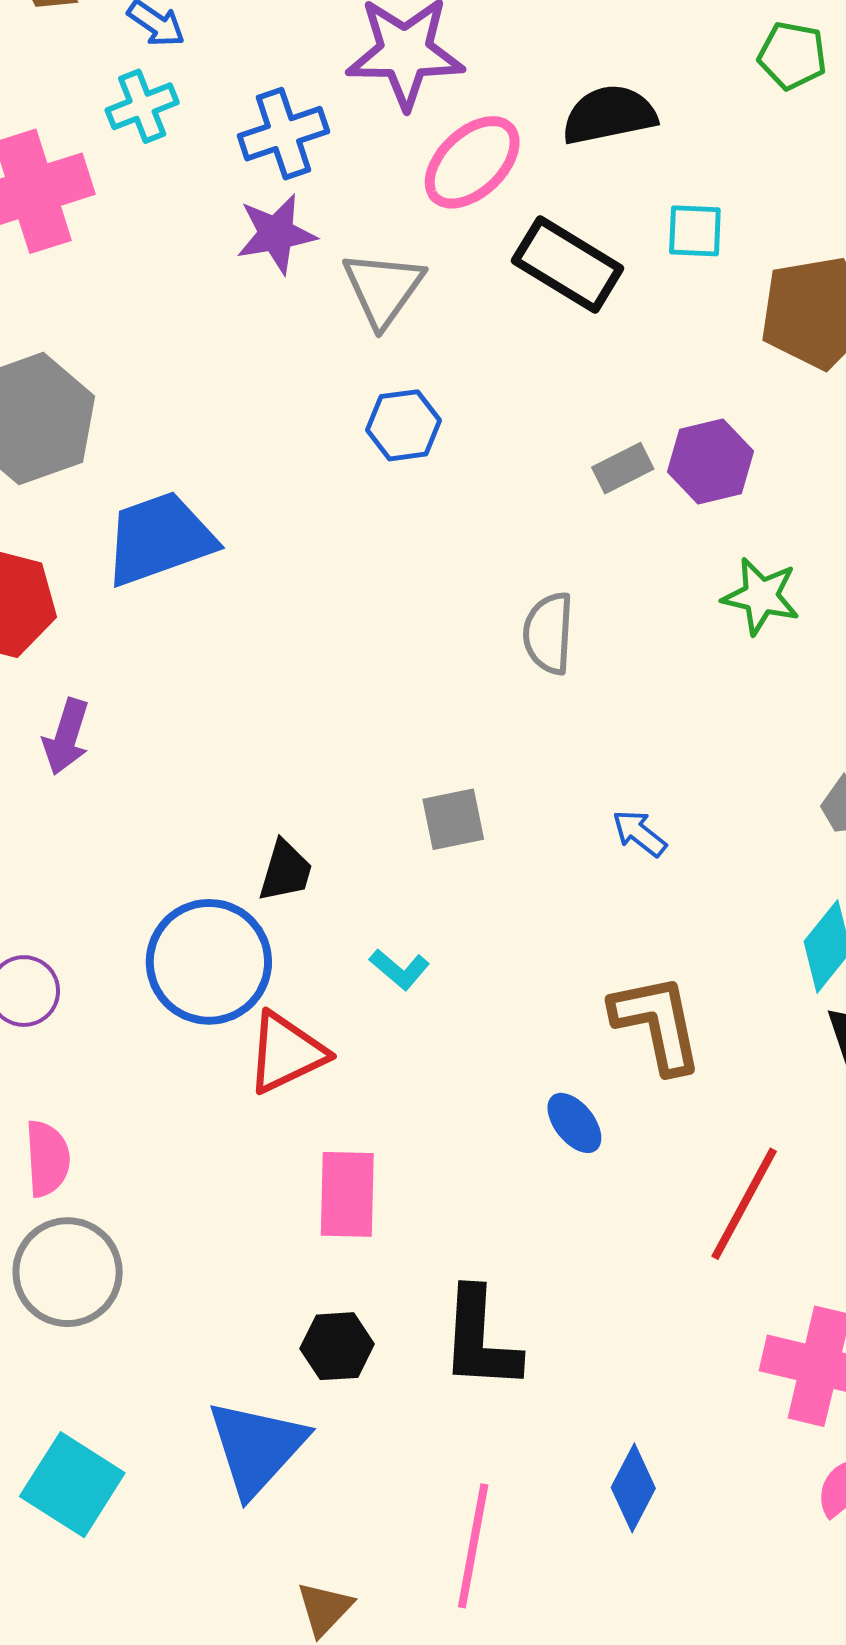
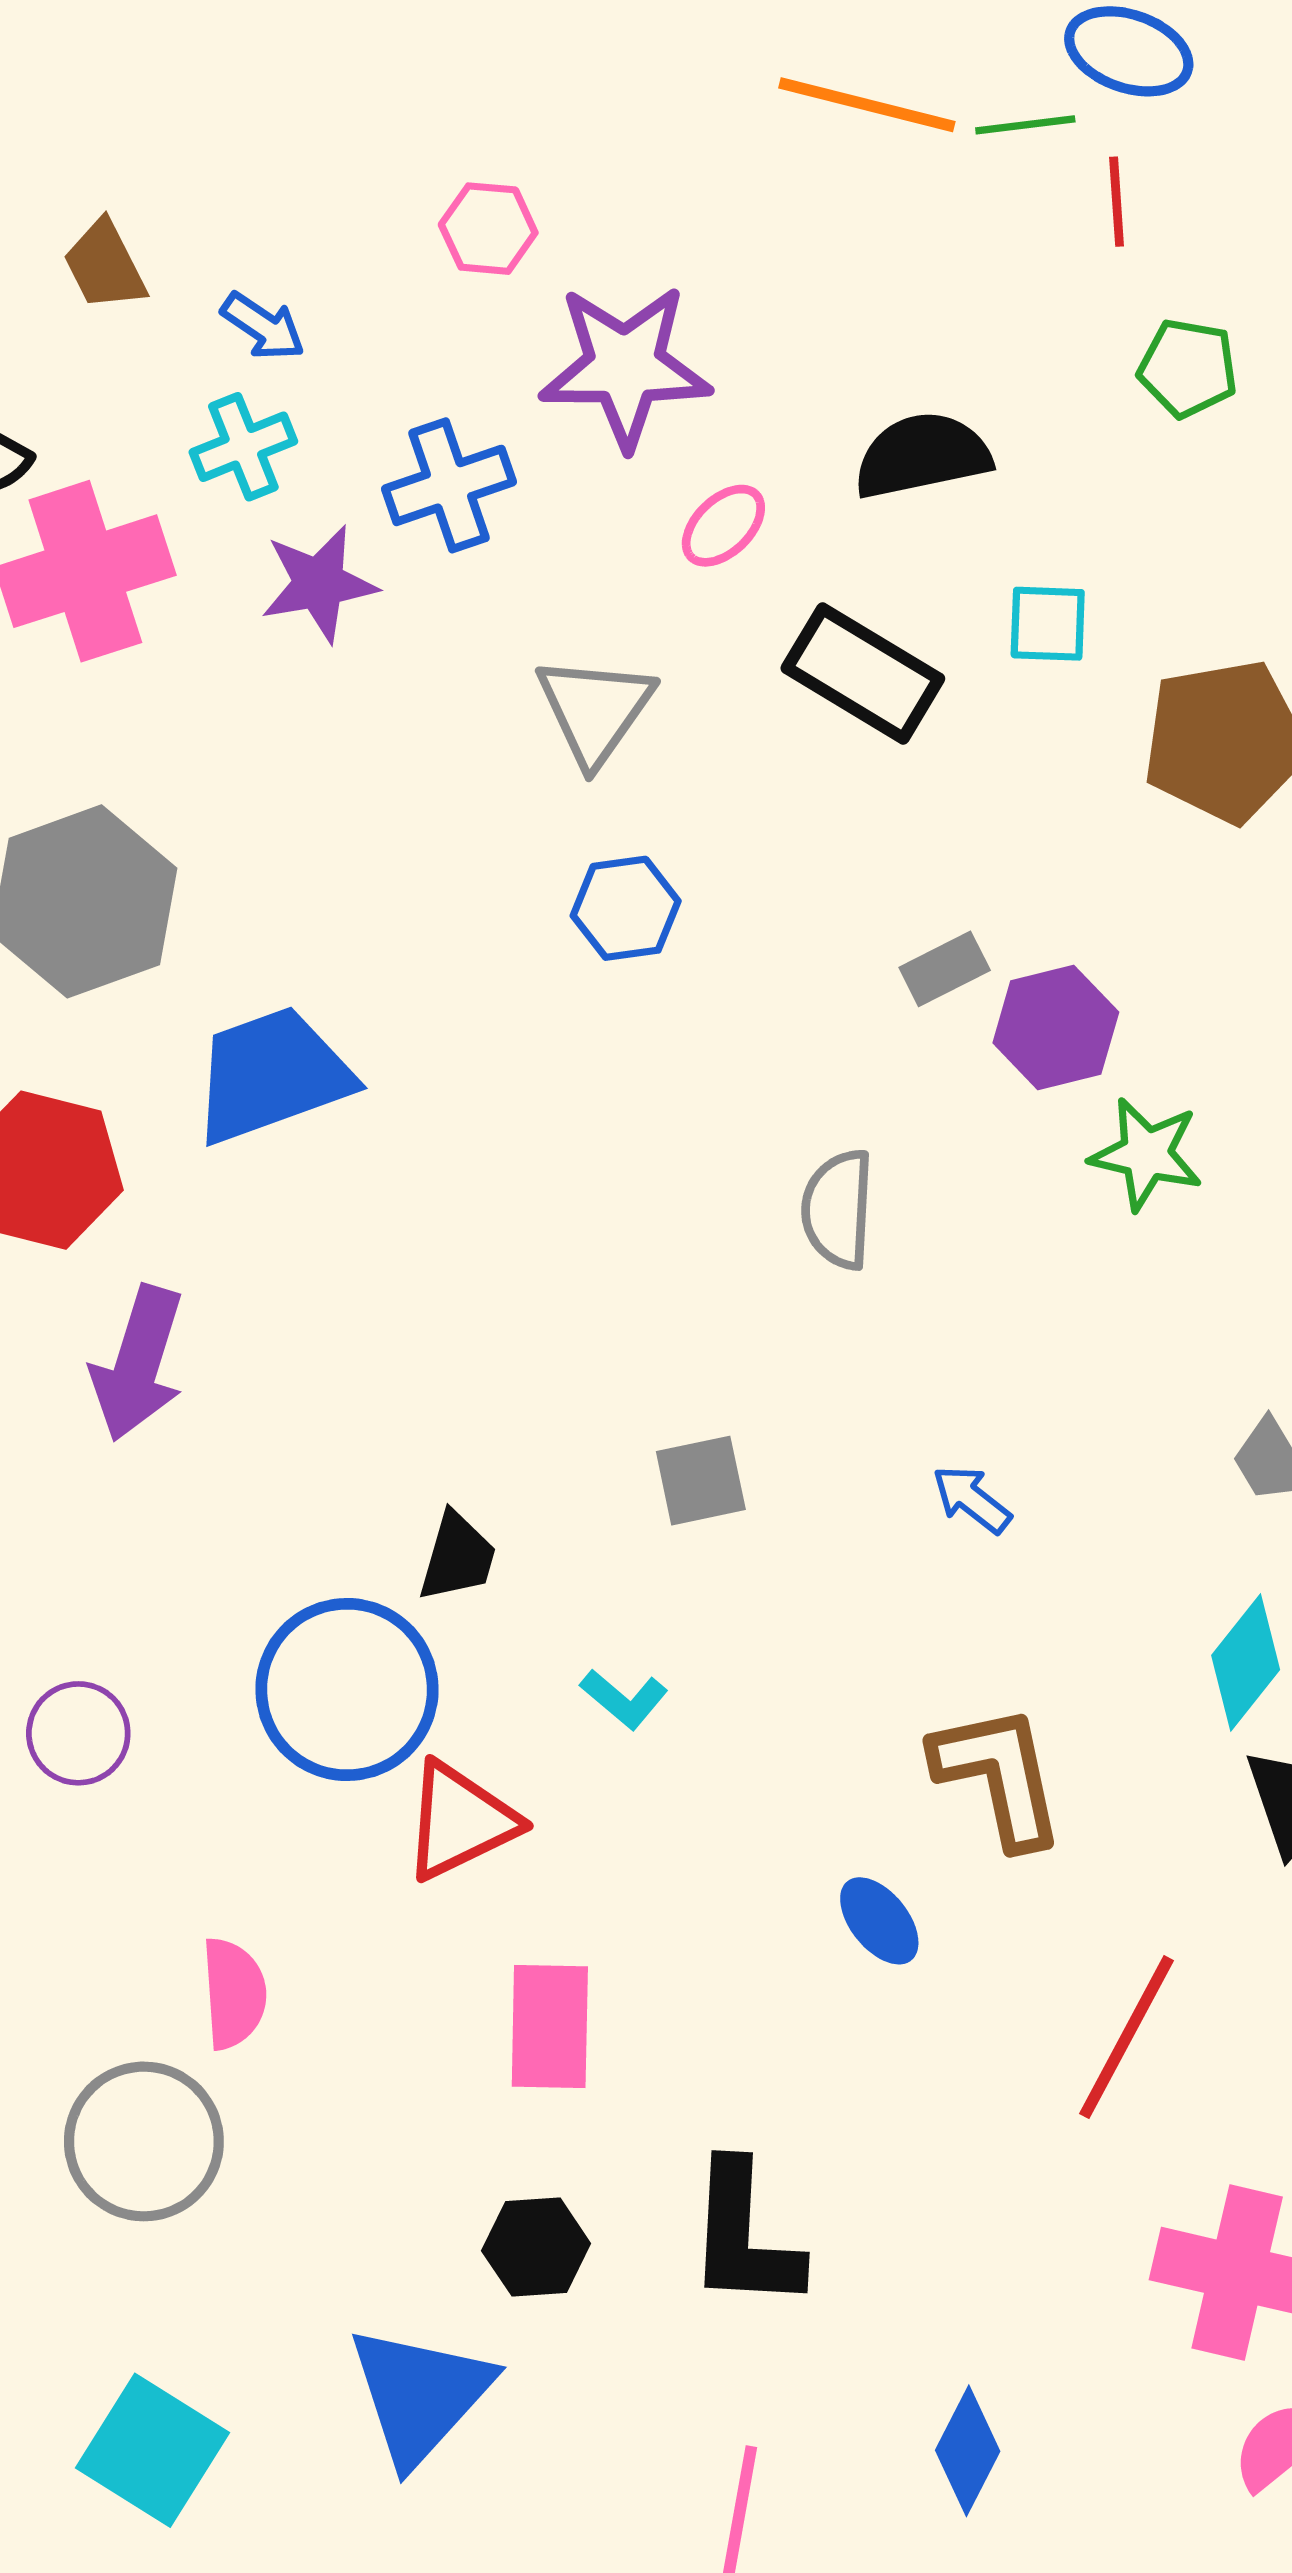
pink ellipse: (472, 162) -> (723, 526), size x0.6
purple star: (276, 234) -> (319, 584), moved
purple hexagon: (711, 462) -> (1056, 1028), moved
purple arrow: (66, 737) -> (138, 1363), size x1.4
pink semicircle: (47, 1159) -> (234, 1993), moved

